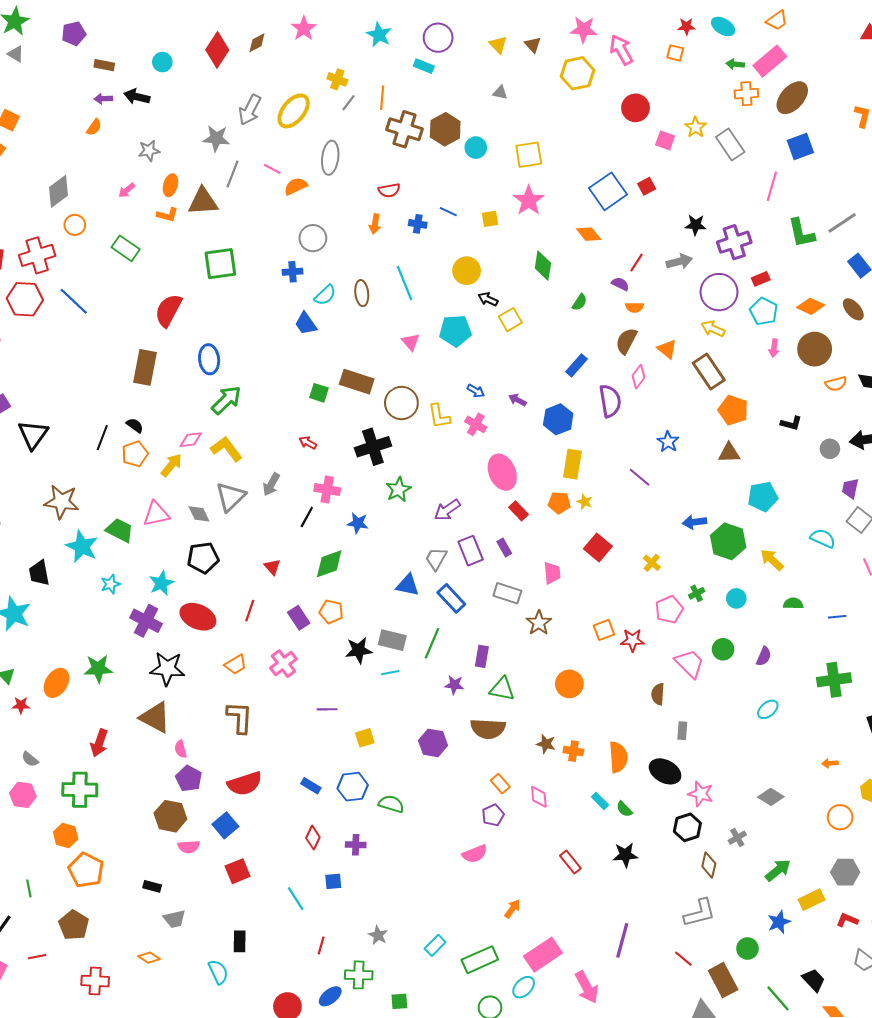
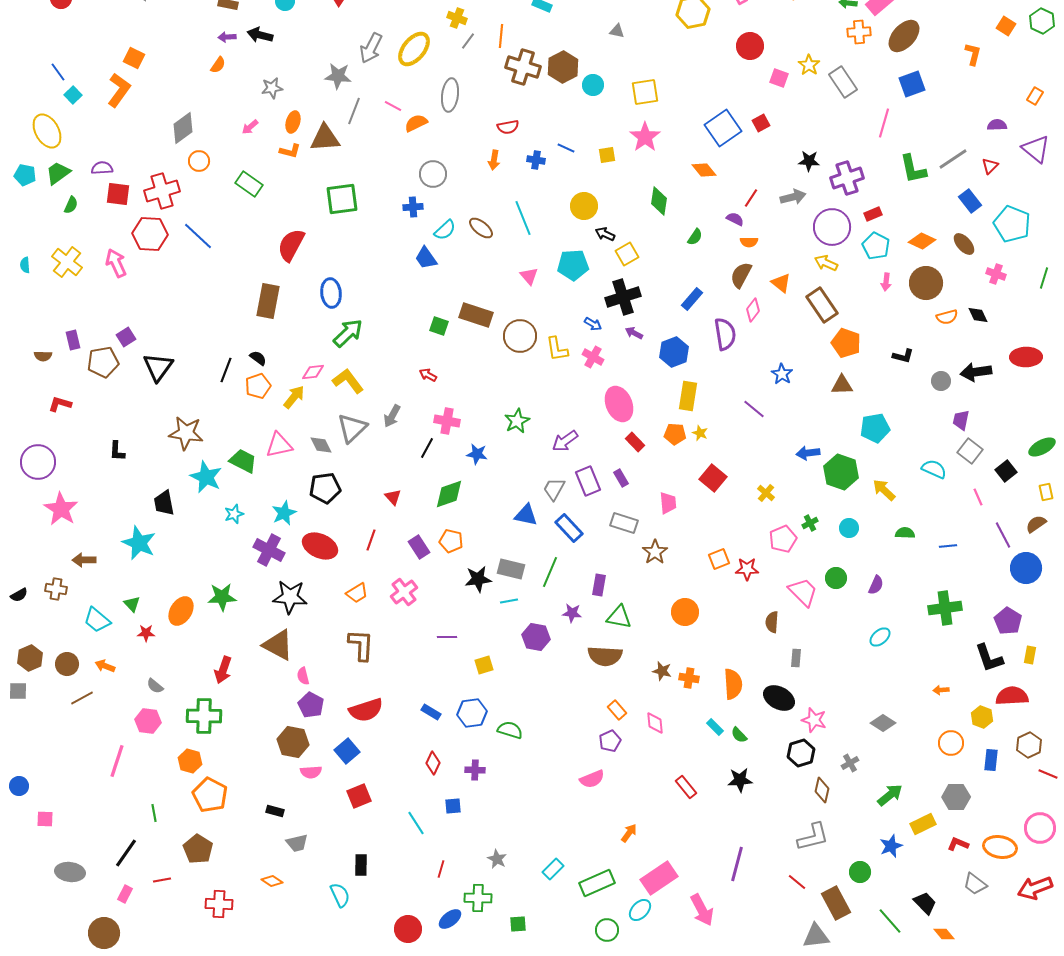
brown ellipse: (362, 293) -> (481, 228), turned -45
black cross: (373, 447) -> (623, 297), moved
purple hexagon: (433, 743) -> (536, 637), moved

